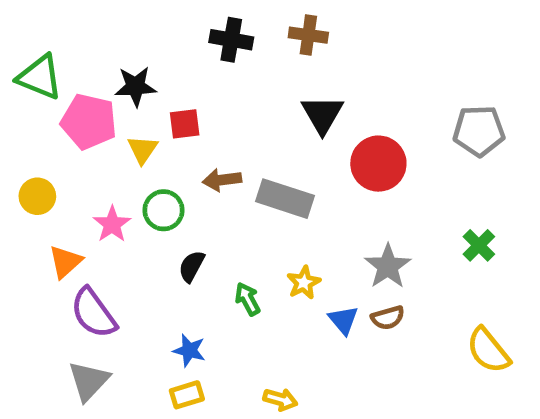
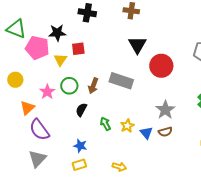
black cross: (231, 40) -> (87, 13), moved
brown arrow: (222, 180) -> (93, 86), moved, turned -63
yellow star: (304, 283) -> (127, 126), moved

